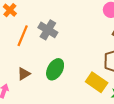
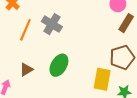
yellow rectangle: (97, 82) -> (102, 79), turned 65

